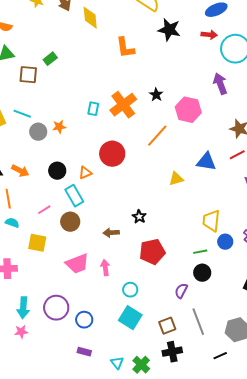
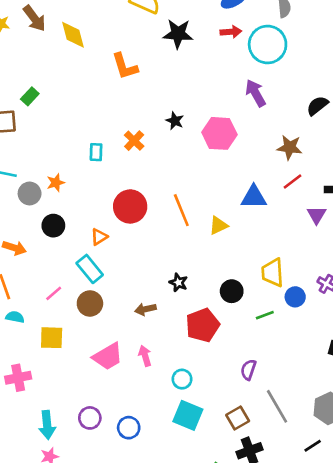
orange cross: (123, 105) -> (134, 141), size x0.6
orange line: (157, 136) -> (181, 210), moved, turned -55
black circle: (57, 171) -> (53, 226), moved
black circle: (202, 273) -> (232, 291), moved
purple circle: (56, 308) -> (90, 418), size x0.7

